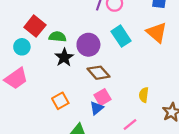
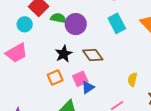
purple circle: (88, 45) -> (76, 24), moved
black star: (64, 57) -> (64, 54), moved
pink square: (102, 97) -> (80, 79), moved

